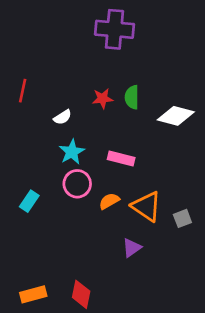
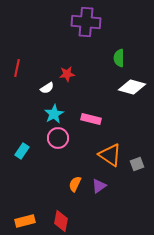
green semicircle: (132, 97) -> (119, 58), moved
red star: (102, 99) -> (67, 74), moved
orange semicircle: (109, 201) -> (75, 184), moved, turned -35

